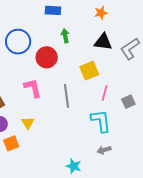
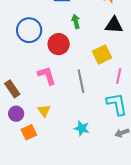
cyan star: (74, 166) -> (82, 128), moved

